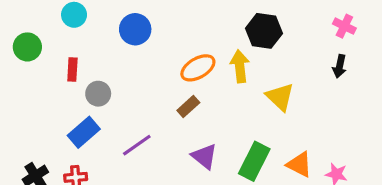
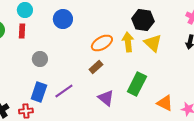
red rectangle: (72, 70) -> (22, 31), moved
yellow triangle: (280, 97) -> (153, 43), moved
blue rectangle: (84, 132) -> (39, 92), moved, turned -30
green rectangle: (254, 161) -> (137, 84), moved

